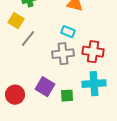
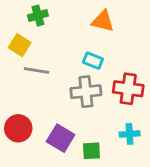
gray line: (28, 39) -> (37, 71), turned 60
cyan cross: (94, 84) -> (130, 134), size x0.6
red circle: (15, 95) -> (18, 128), moved

